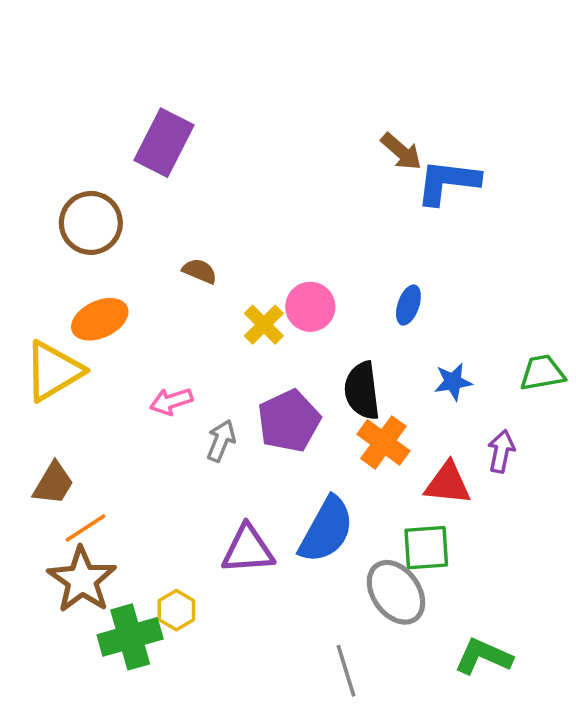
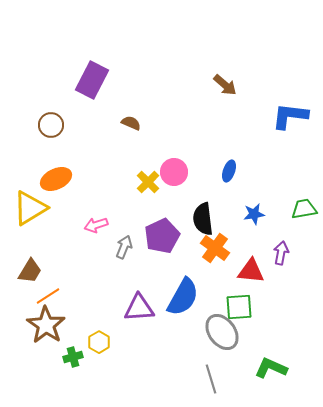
blue L-shape: (448, 182) -> (290, 116), moved
brown circle: (91, 223) -> (51, 125), size x0.7
brown semicircle: (200, 271) -> (131, 123), moved
green cross: (130, 637) -> (73, 357), size x0.6
gray line: (346, 671) -> (211, 379), moved

